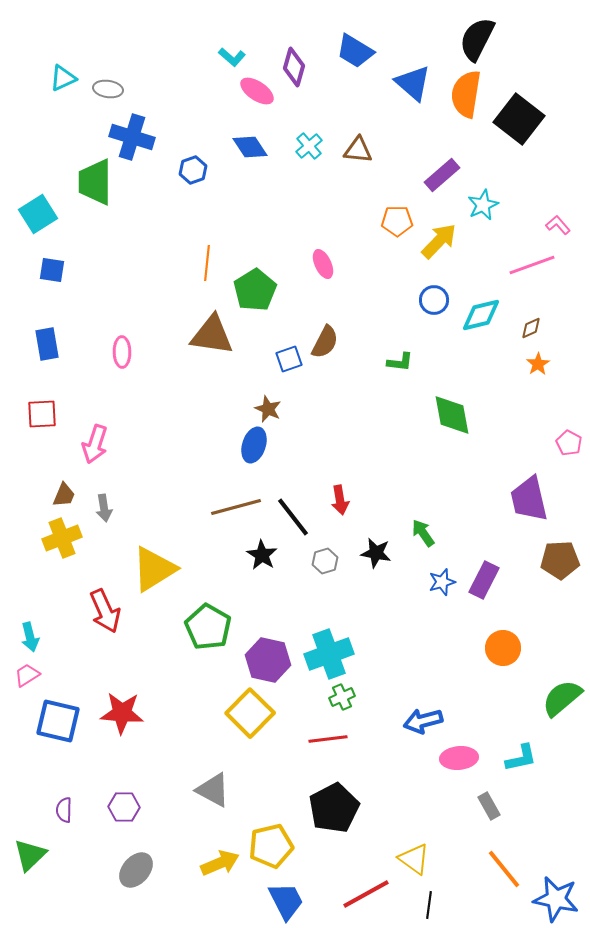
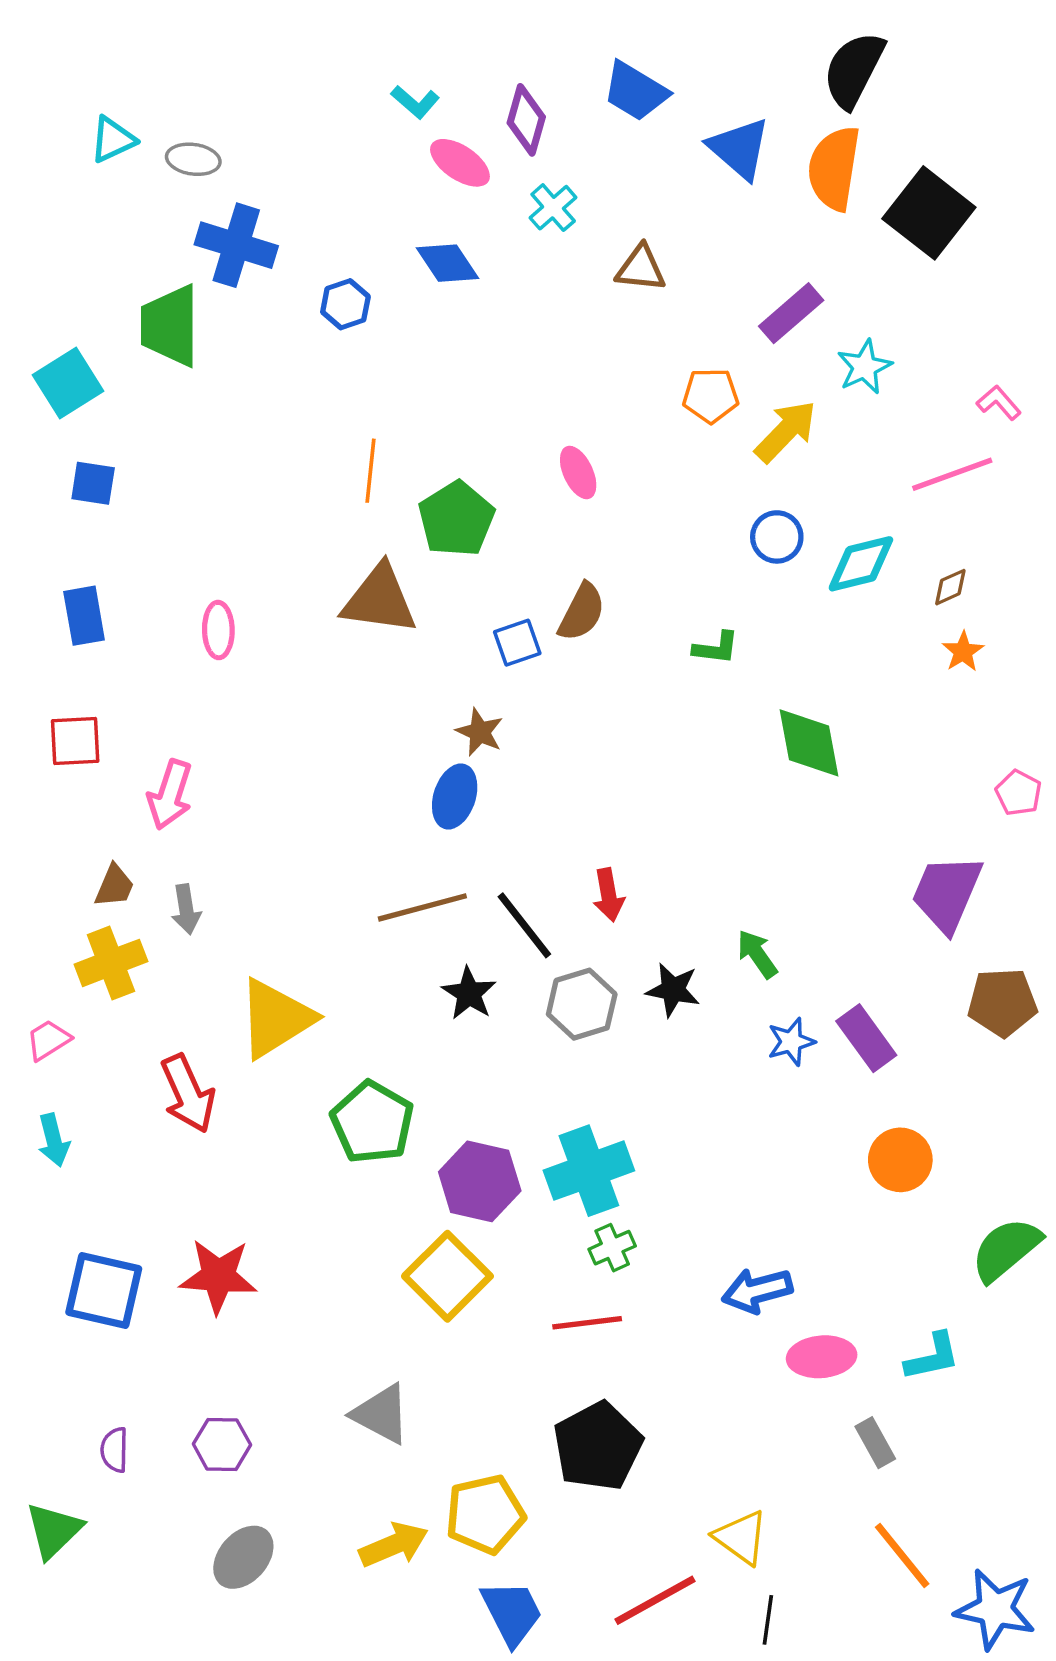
cyan cross: (309, 146) -> (553, 208), moved
purple trapezoid: (529, 499) -> (947, 893), turned 36
gray hexagon: (325, 561) -> (582, 1004), size x1.5
purple rectangle: (484, 580) -> (866, 1038), turned -63
pink trapezoid: (27, 675) -> (48, 1040), moved

